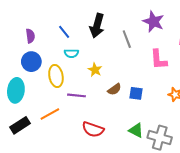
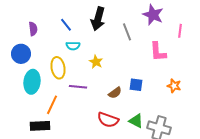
blue circle: (31, 62) -> (21, 54), moved
brown semicircle: (114, 89) -> (115, 93), moved
cyan ellipse: (16, 90) -> (32, 82), moved
orange line: (50, 114) -> (52, 105), turned -36
black rectangle: (20, 125) -> (40, 126), moved, turned 30
red semicircle: (93, 129) -> (108, 120), moved

